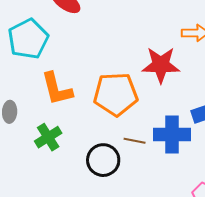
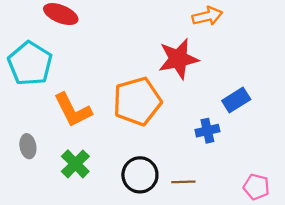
blue cross: (172, 135) -> (207, 131), size x0.6
brown line: (135, 141) -> (183, 182), moved

